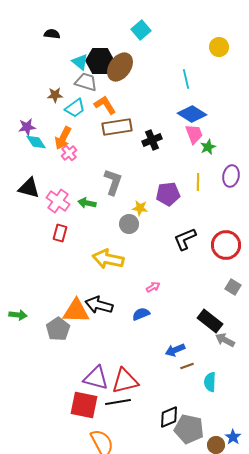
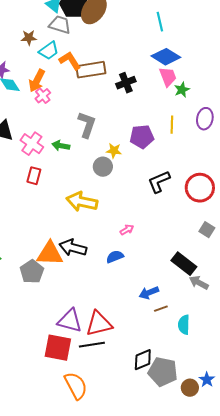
orange L-shape: (105, 105) -> (70, 61), moved

